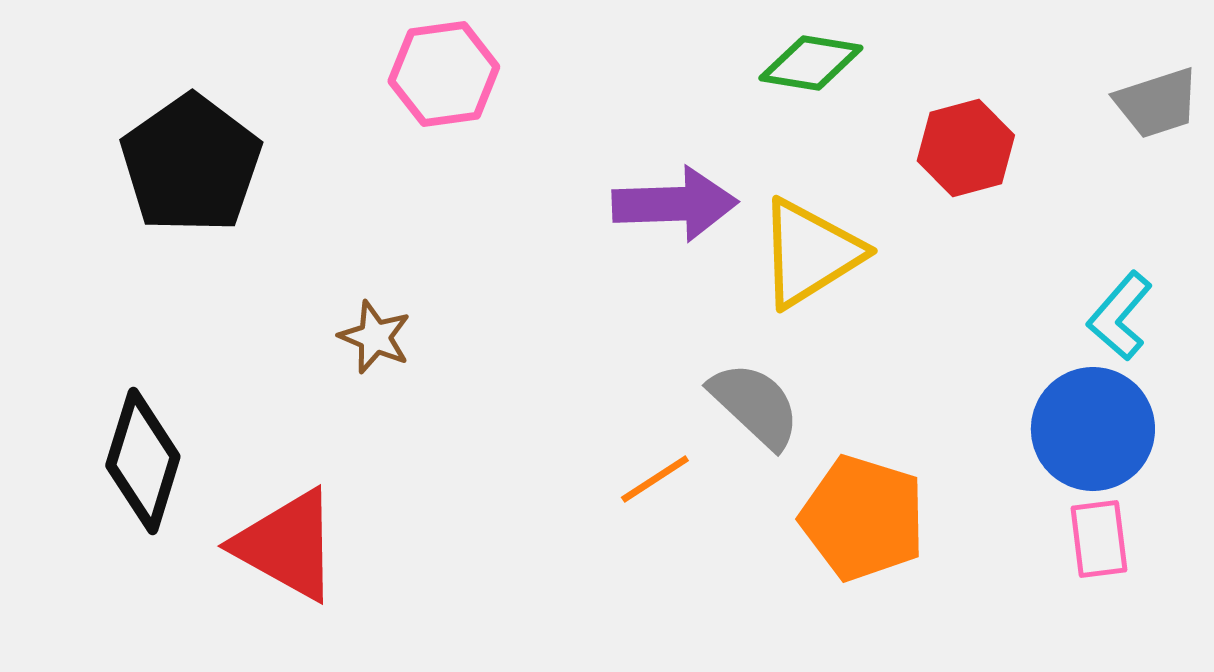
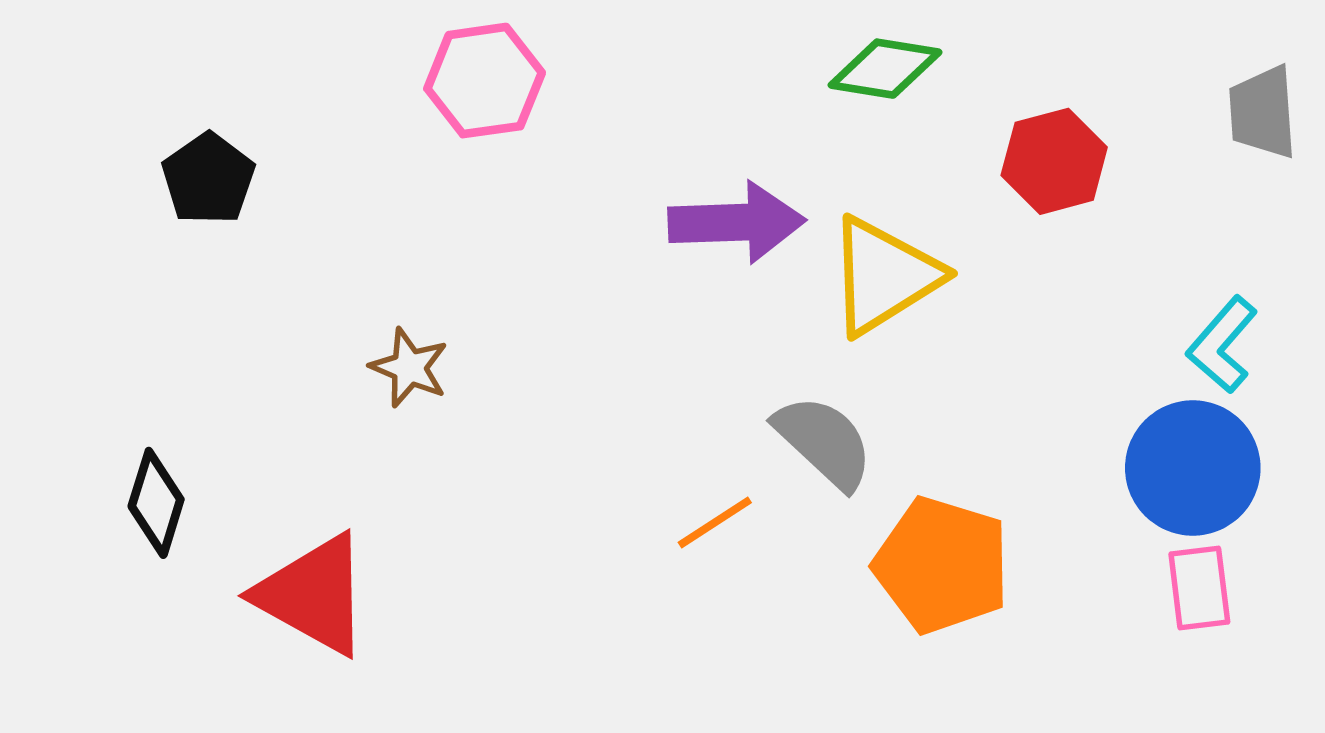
gray trapezoid: (1157, 103) -> (1263, 112), turned 104
black pentagon: (191, 164) -> (208, 179), size x0.6
black diamond: (143, 461) -> (156, 503), size x0.7

